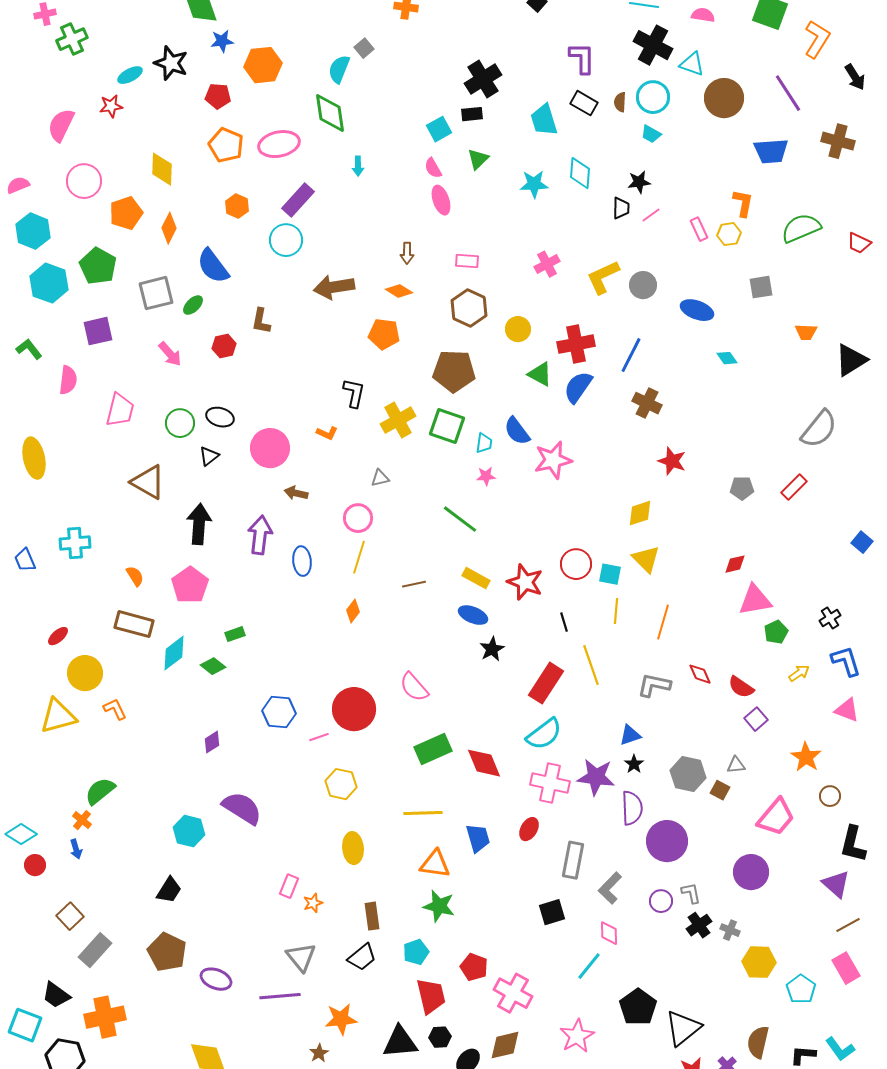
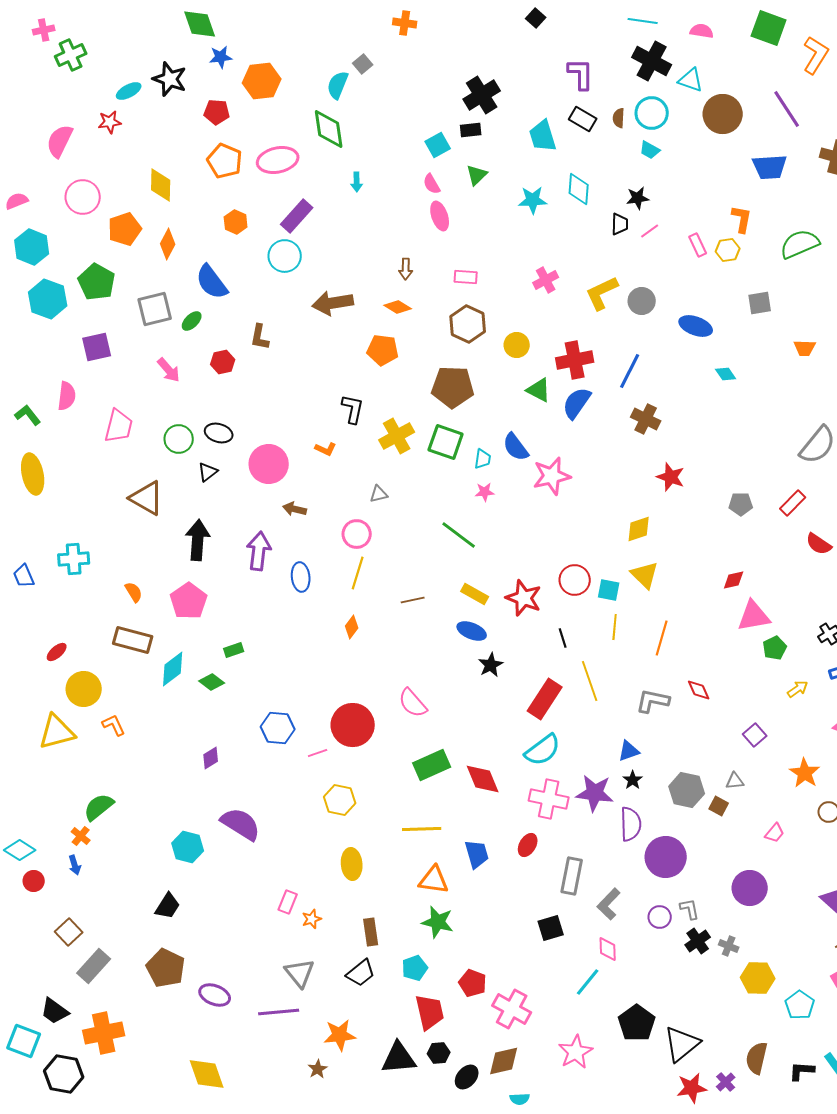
green L-shape: (29, 349) -> (28, 415), moved
red semicircle: (741, 687) -> (819, 544), moved
pink trapezoid: (776, 817) -> (775, 833), size x0.5

